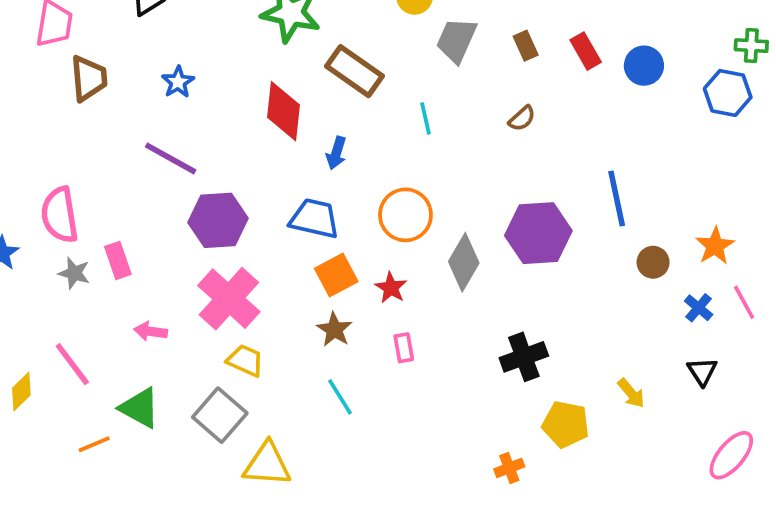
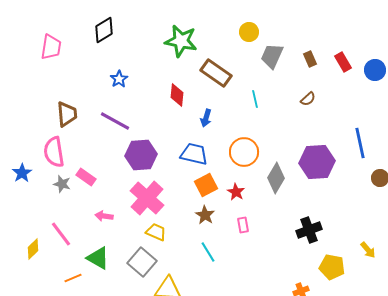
brown trapezoid: (89, 78) -> (67, 114), moved
red diamond: (284, 111) -> (177, 95), size x0.7
pink rectangle: (118, 260) -> (86, 177), turned -36

